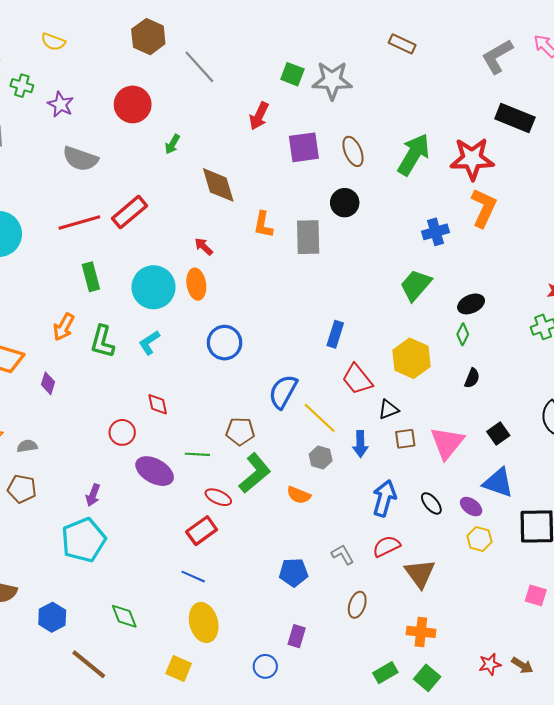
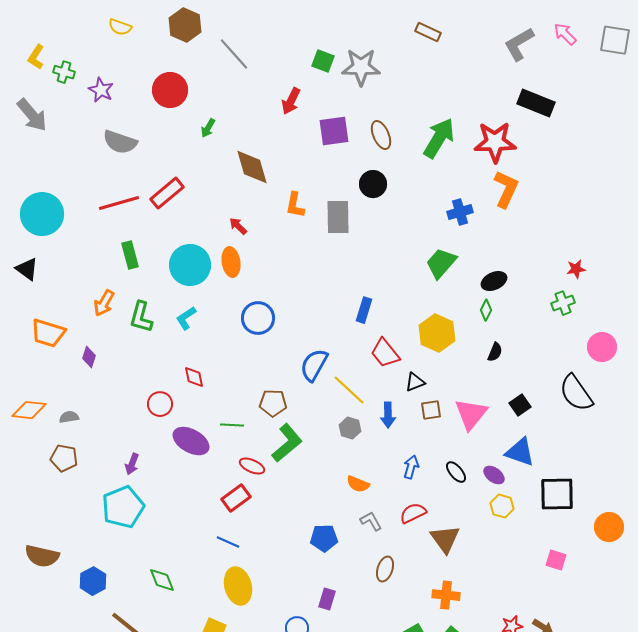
yellow semicircle: (53, 42) -> (120, 27), moved
orange semicircle: (299, 495) -> (358, 484), moved
blue arrow: (384, 498) -> (411, 467), size x0.7

